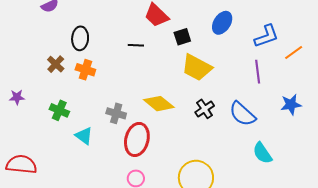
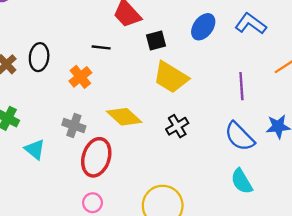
blue L-shape: (266, 36) -> (251, 24), moved, turned -128
black ellipse: (80, 38) -> (39, 57), moved
orange cross: (85, 70) -> (80, 77), moved, turned 30
blue semicircle: (242, 114) -> (239, 136), moved

